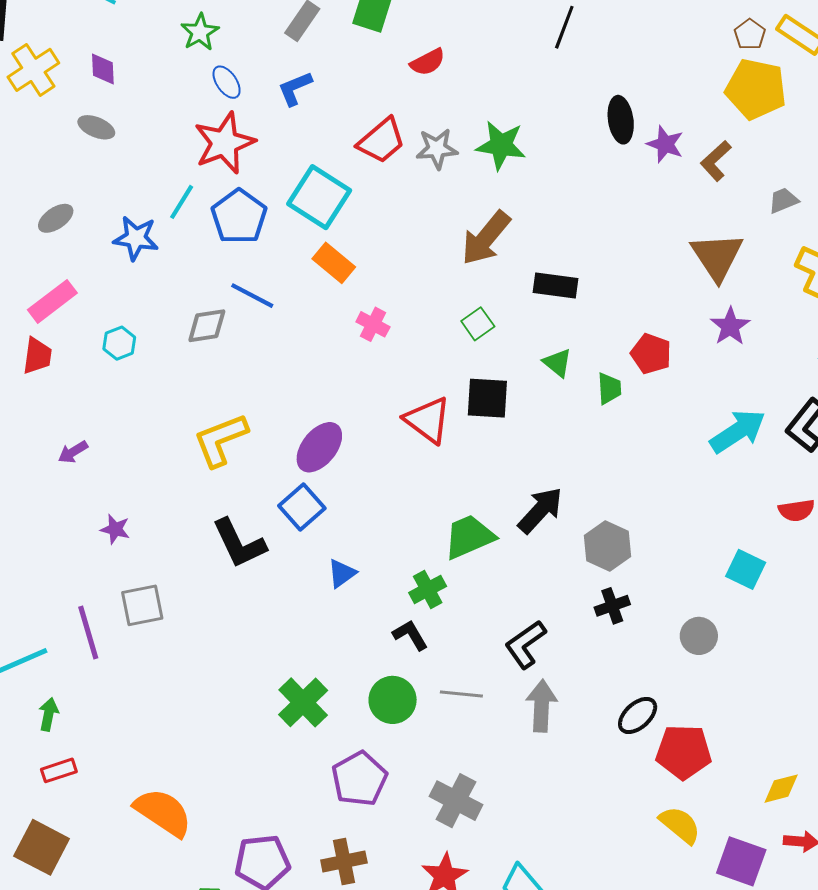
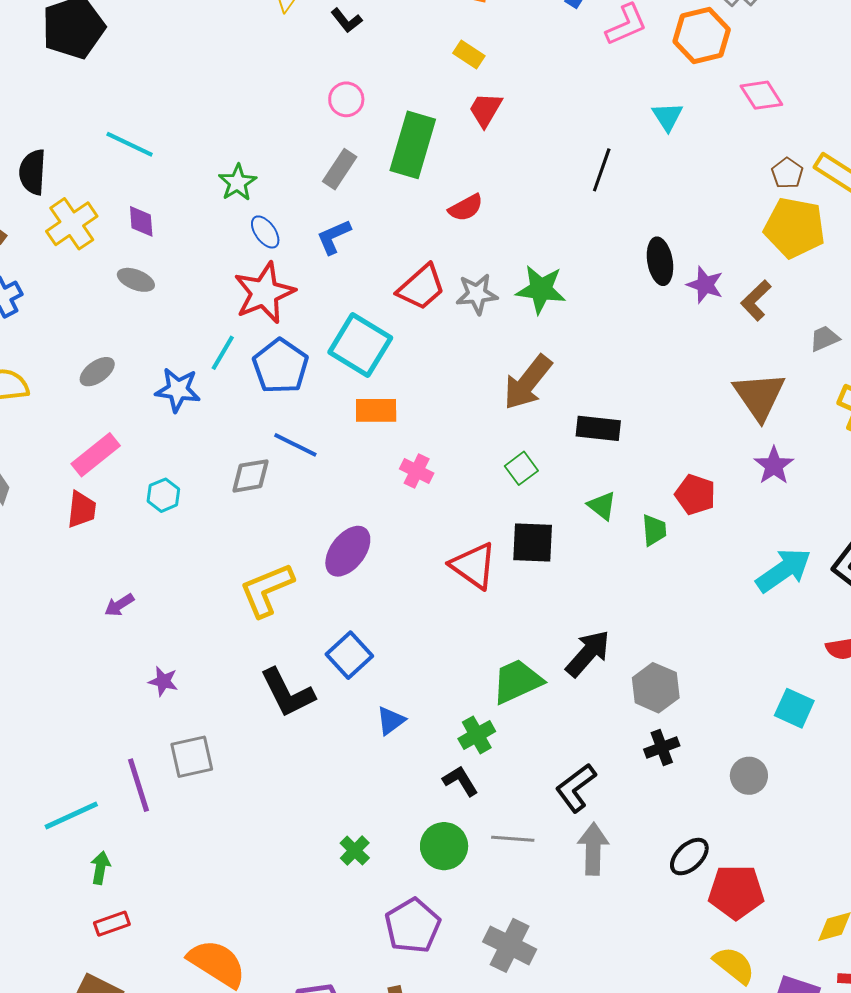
orange rectangle: (334, 263) -> (376, 410), turned -39
purple ellipse: (319, 447) -> (348, 551), moved
green cross: (303, 702) -> (355, 851), size x0.6

